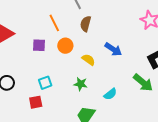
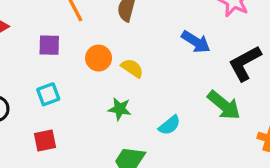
orange circle: (65, 46) -> (99, 58), moved
blue arrow: (113, 49) -> (196, 42), moved
cyan square: (45, 83) -> (48, 94), moved

